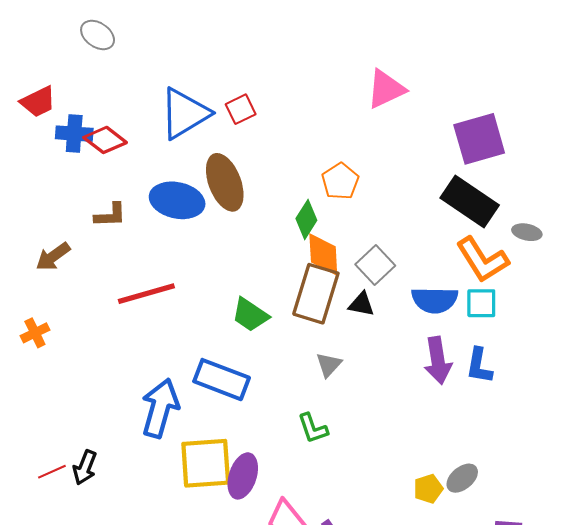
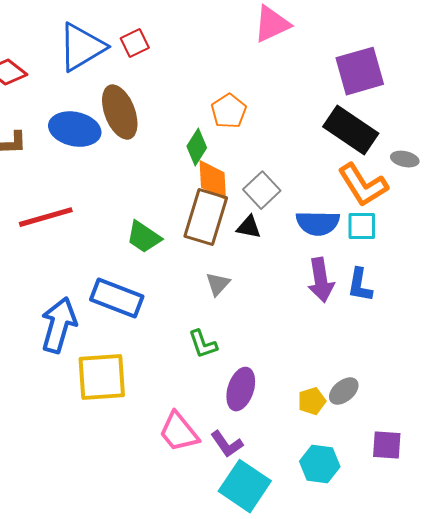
purple ellipse: (243, 476) -> (241, 389), moved

